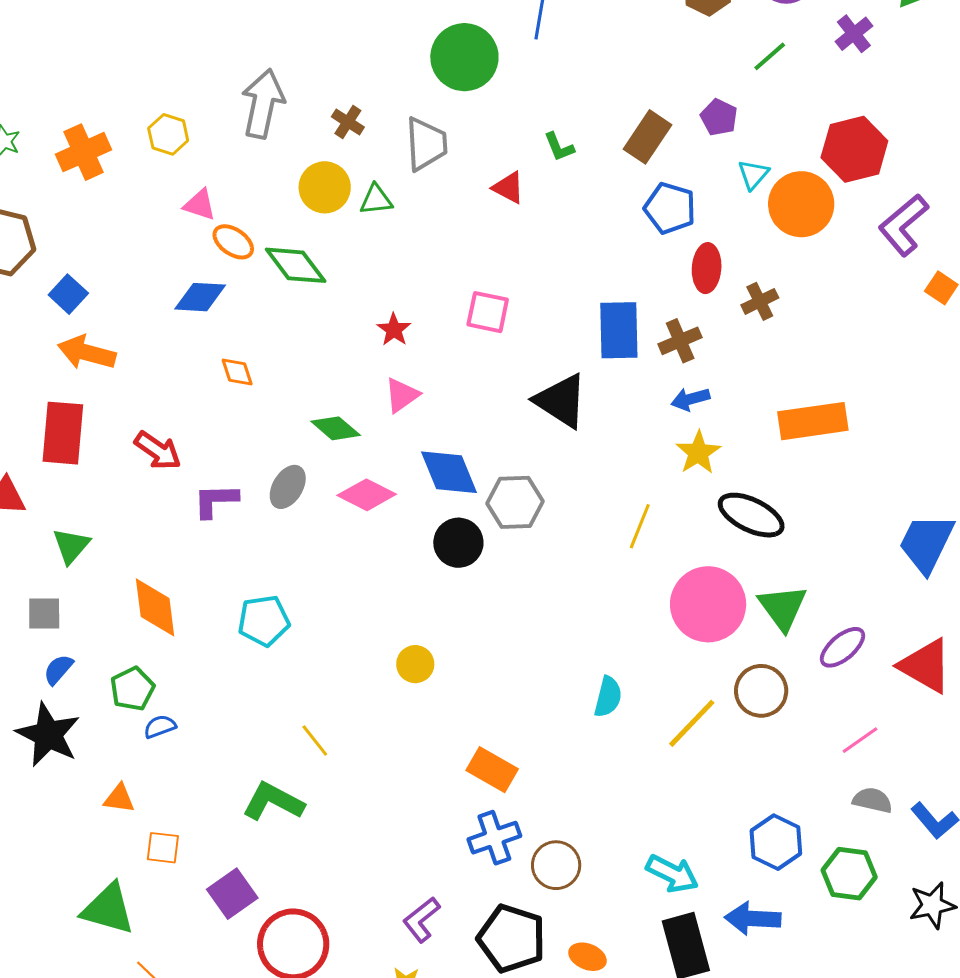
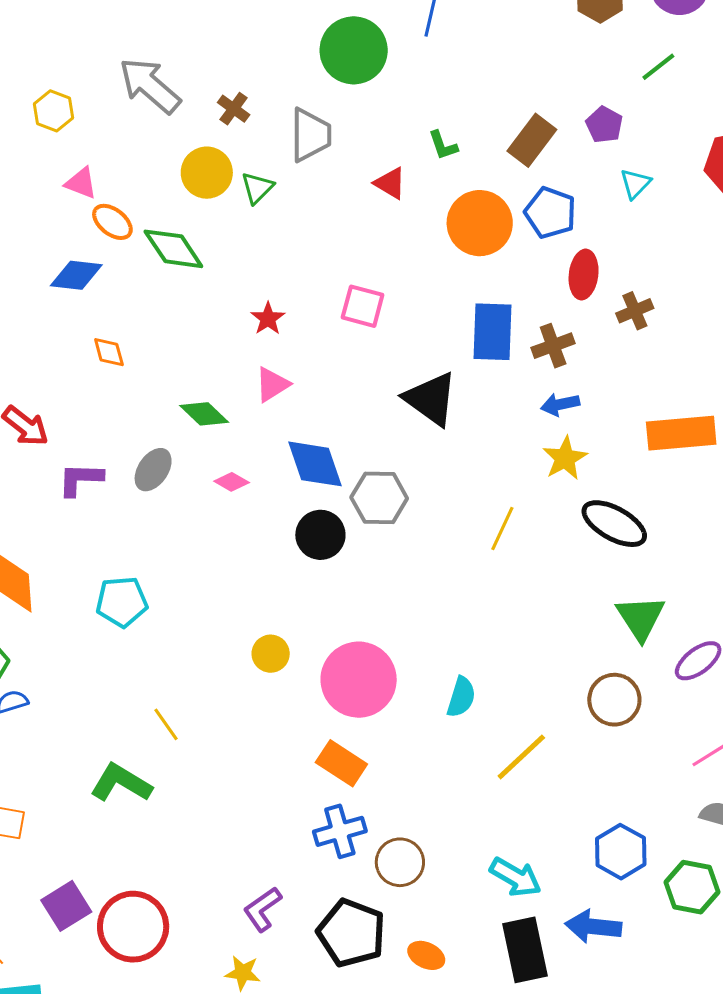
gray arrow: (263, 104) -> (150, 86), turned -64
green triangle: (376, 200) -> (257, 188), turned -42
orange circle: (801, 204) -> (480, 223), moved
pink diamond: (367, 495) -> (232, 482), size x0.6
pink circle: (708, 604) -> (359, 680), moved
yellow line: (692, 723) -> (521, 757), moved
purple square: (232, 894) -> (66, 906), moved

